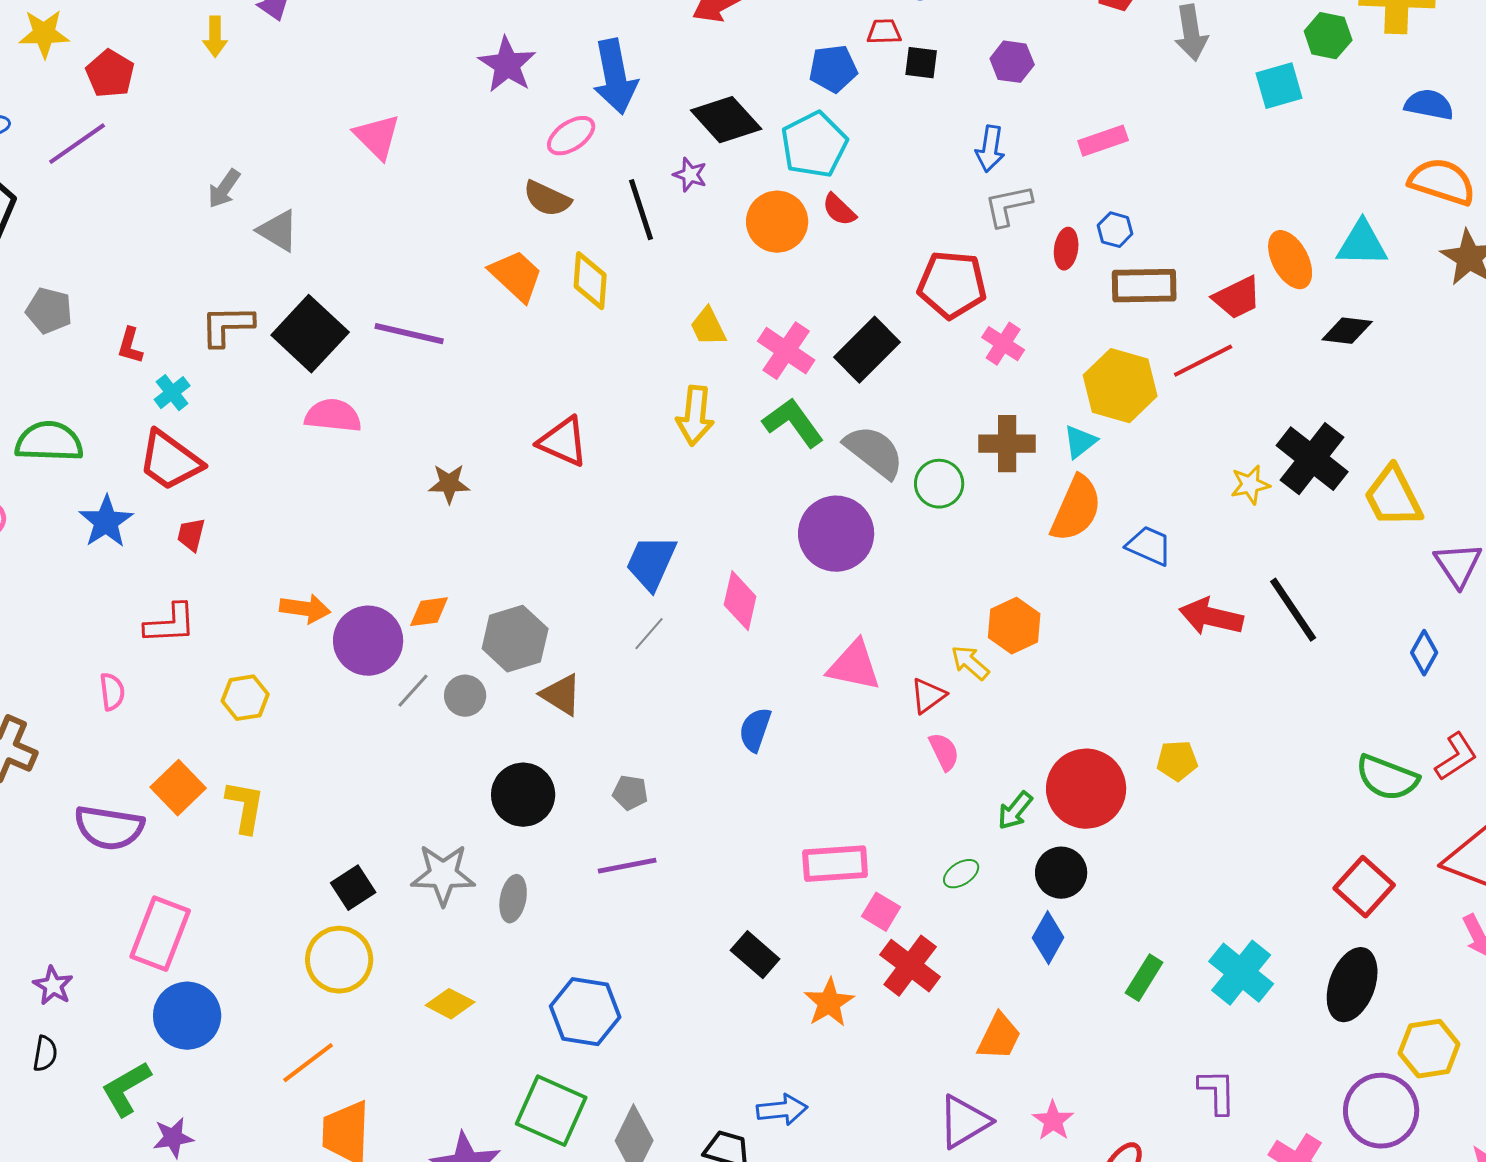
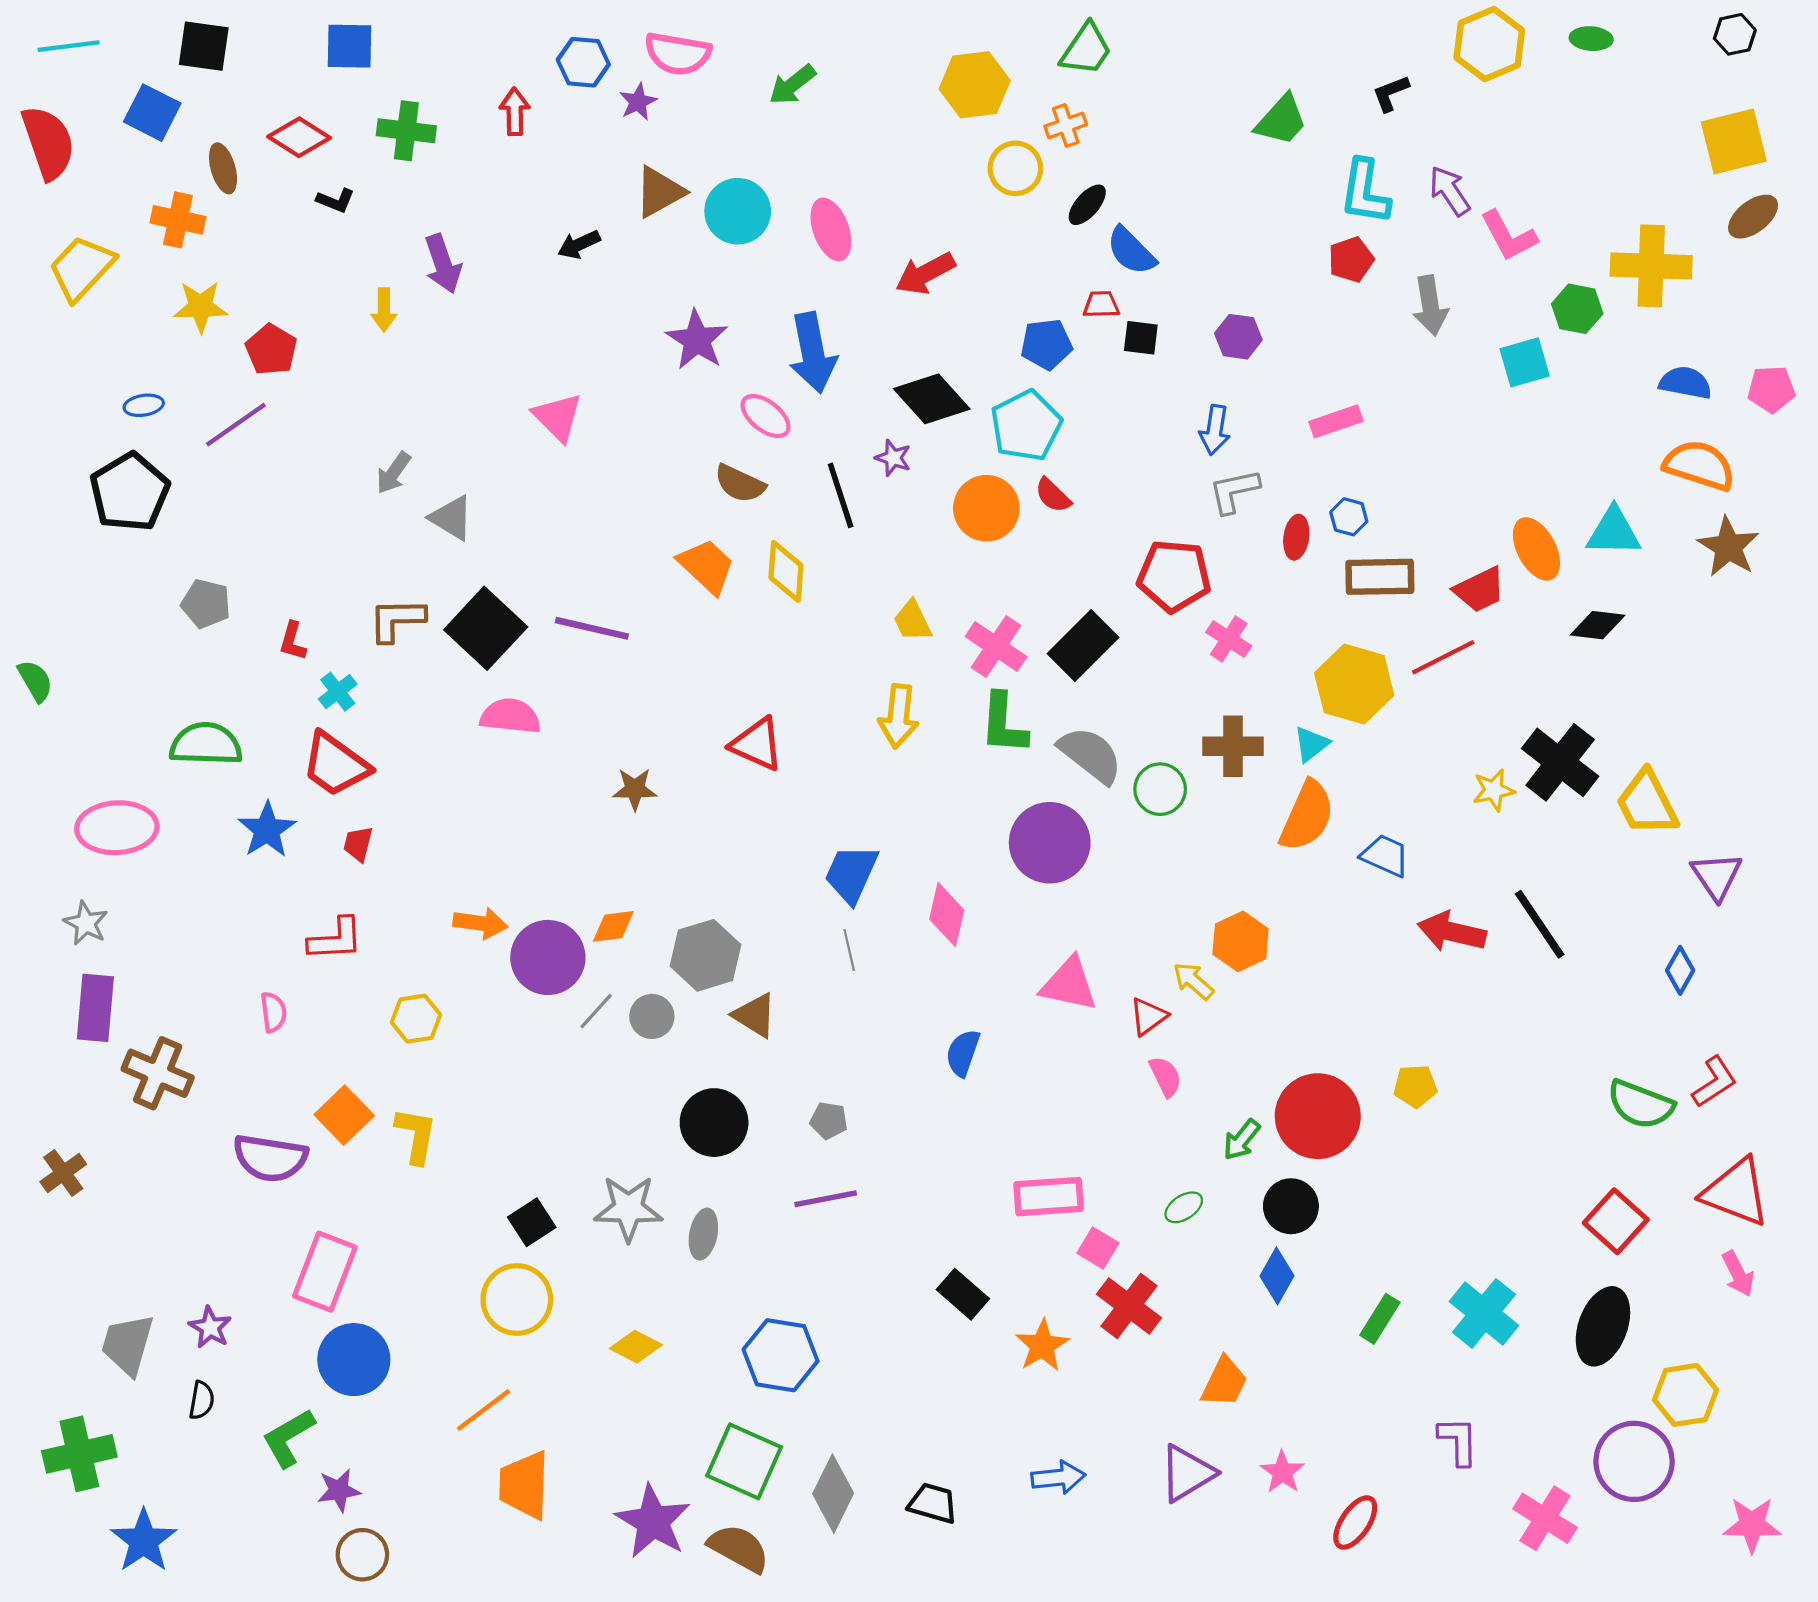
pink ellipse: (571, 136) -> (766, 416), turned 72
green L-shape: (793, 423) -> (1004, 724), turned -140
gray line: (649, 634) -> (849, 950), turned -54
blue arrow: (782, 1110) -> (1058, 1477), moved

